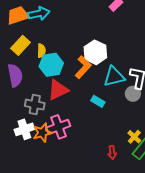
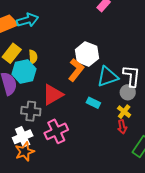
cyan hexagon: (51, 65) -> (24, 71), moved
orange star: (42, 133) -> (25, 152), moved
yellow cross: (134, 137) -> (124, 112), moved
red arrow: (112, 152) -> (122, 127), moved

